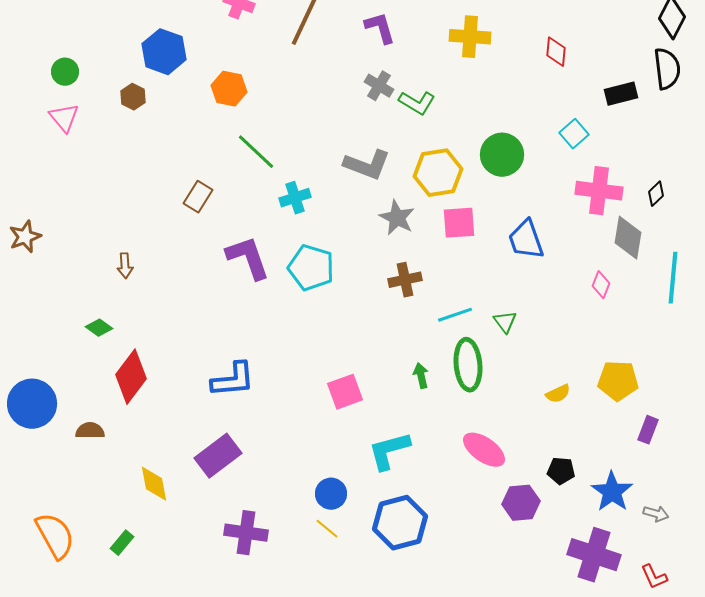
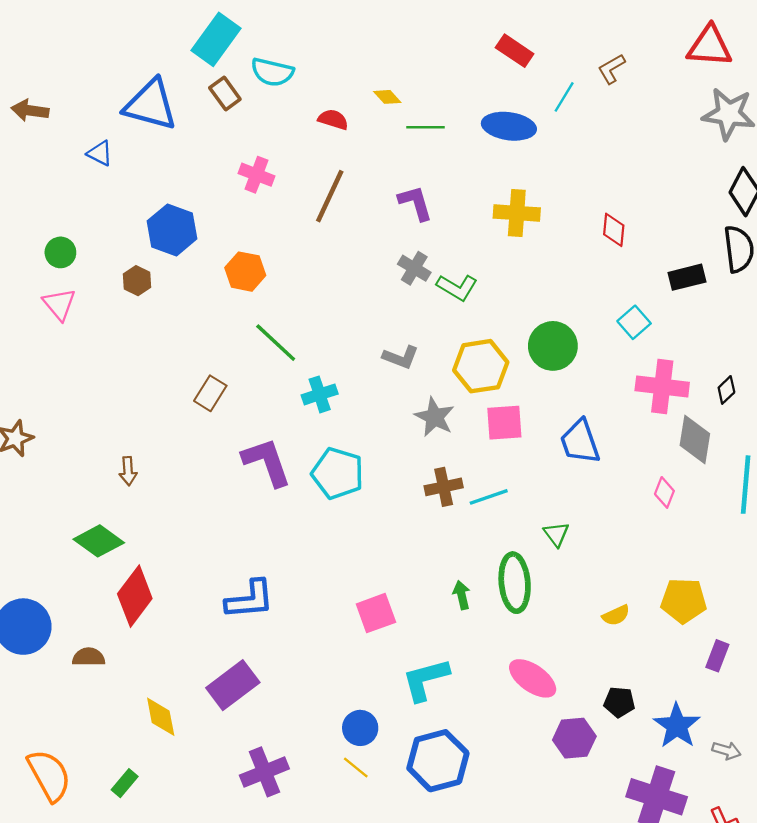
gray L-shape: (367, 165) -> (401, 357), size x0.7
cyan line: (455, 315) -> (489, 497), moved
green diamond: (99, 328) -> (99, 541), size x1.6
purple cross: (246, 533) -> (264, 772), turned -30

